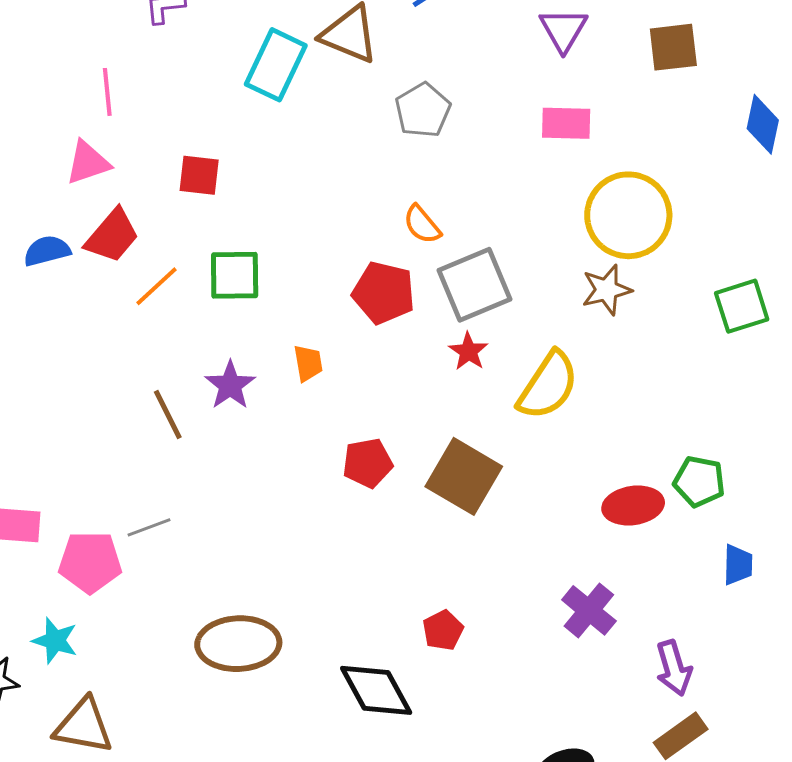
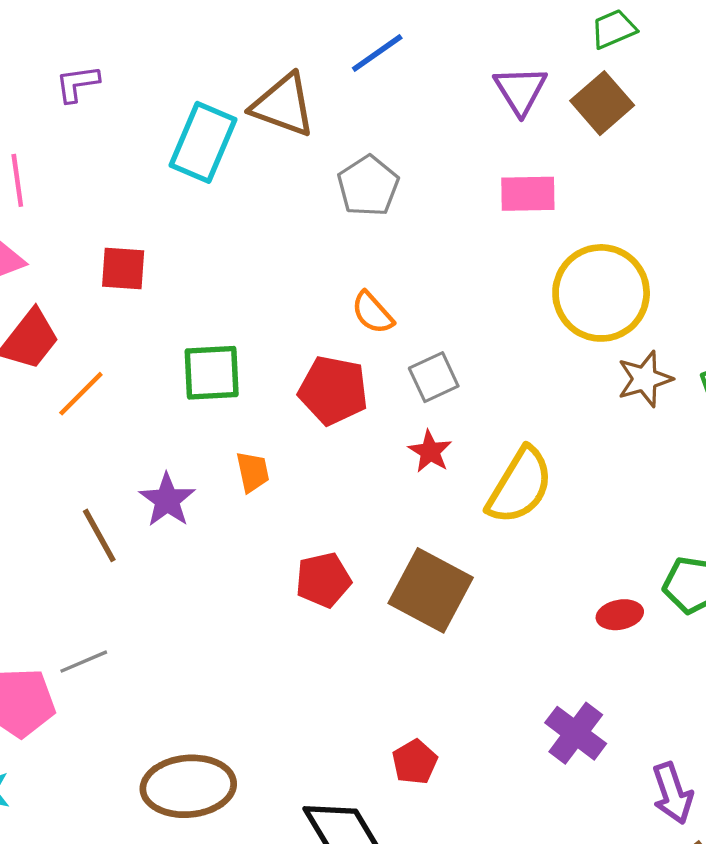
brown square: (673, 47) -> (602, 103), moved, turned -32
green square: (235, 275) -> (212, 373), moved
gray square: (475, 285) -> (434, 377), size x0.6
brown star: (607, 290) -> (645, 379), moved
red ellipse: (633, 505) -> (620, 615), size x0.7

